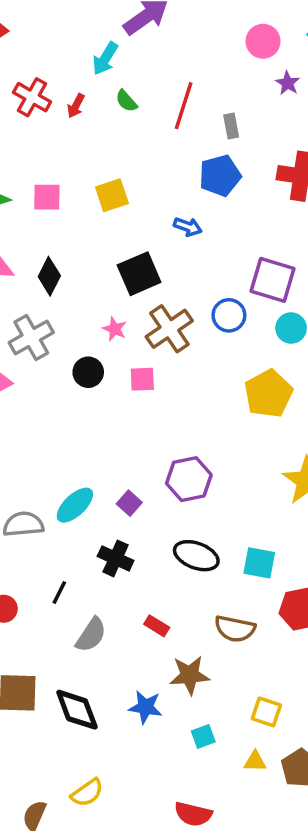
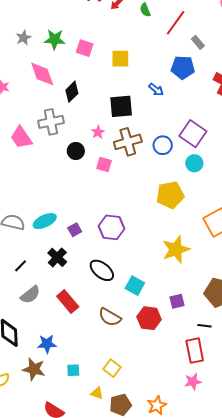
gray rectangle: (231, 126) -> (198, 42), turned -48
red rectangle: (157, 626) -> (68, 302), size x1.6
brown star: (190, 675) -> (34, 369), moved
blue star: (145, 707) -> (47, 344), turned -30

